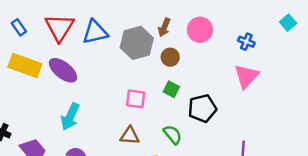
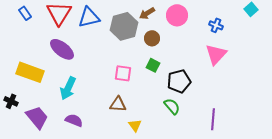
brown arrow: (164, 27) -> (147, 13), turned 35
yellow rectangle: (25, 65) -> (30, 72), moved
green semicircle: (173, 135) -> (172, 106), moved

